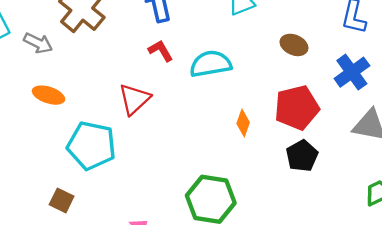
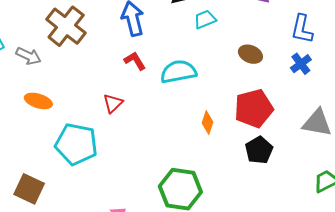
blue cross: (352, 72) -> (301, 64), moved, size x0.7
red triangle: (134, 99) -> (113, 103), size x0.7
brown square: (62, 200) -> (29, 189), moved, size x1.4

